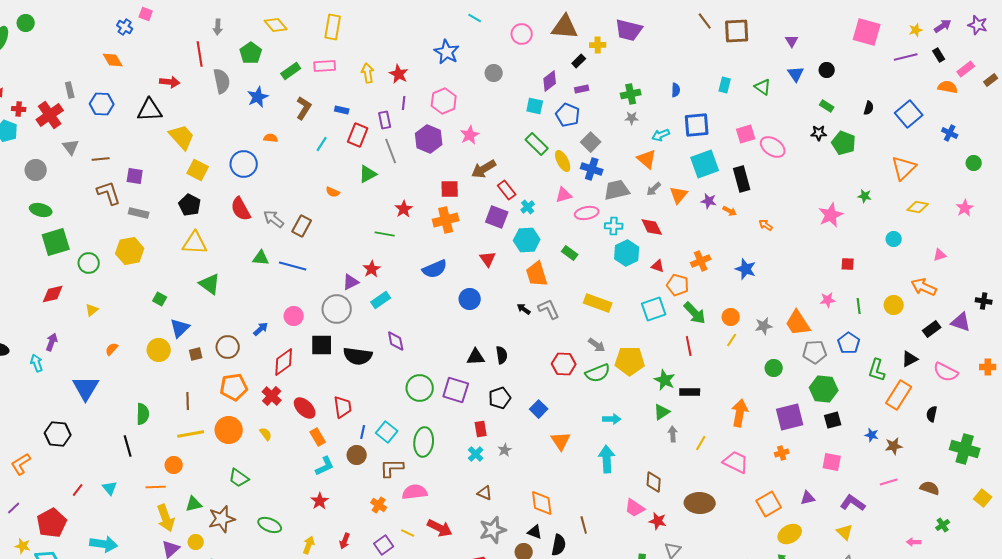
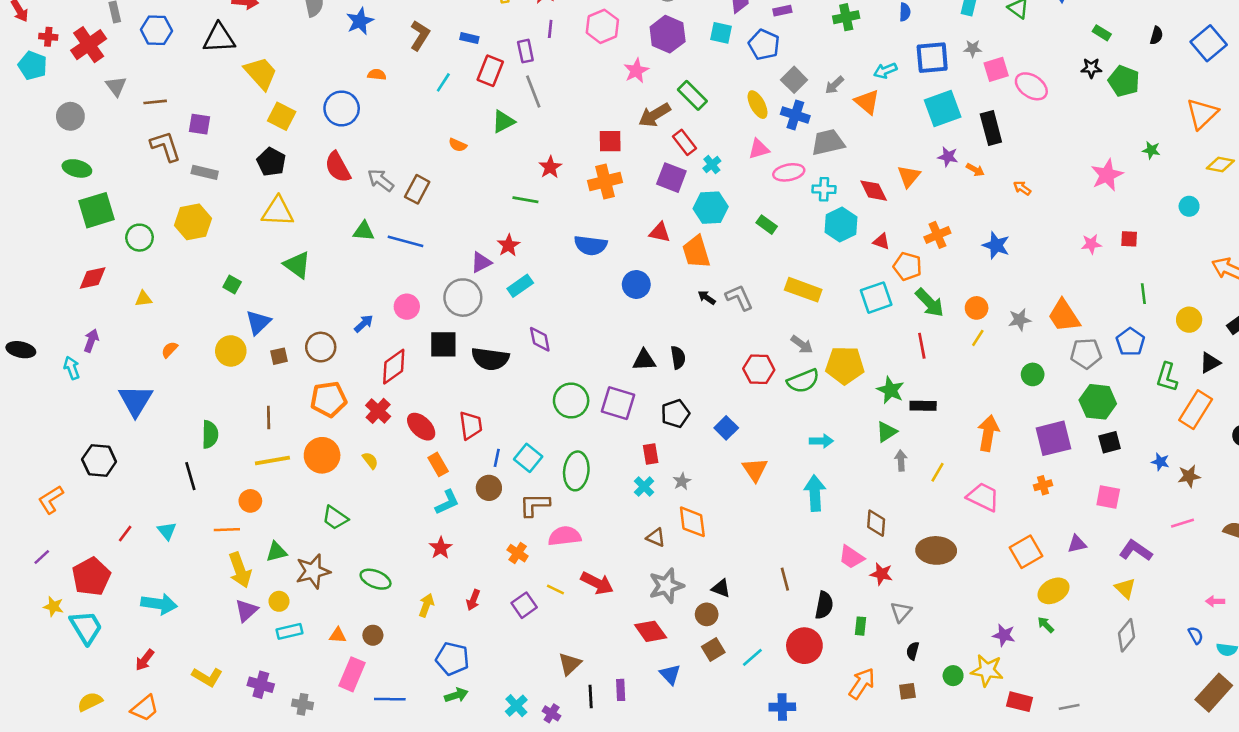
gray star: (632, 118) -> (973, 48), moved
purple hexagon: (429, 139) -> (668, 34), moved
green rectangle: (537, 144) -> (692, 95), moved
gray arrow: (654, 189) -> (834, 85), moved
orange triangle: (679, 195) -> (909, 176), moved
red triangle: (488, 259) -> (660, 232), turned -42
blue semicircle: (435, 269) -> (591, 245), turned 30
orange trapezoid: (537, 274) -> (696, 252), moved
pink star: (828, 300) -> (1091, 244), moved
yellow circle: (894, 305) -> (1189, 320), moved
yellow triangle: (92, 310) -> (143, 299), turned 32
orange diamond: (542, 503) -> (692, 522), moved
black semicircle: (559, 545) -> (824, 605), moved

